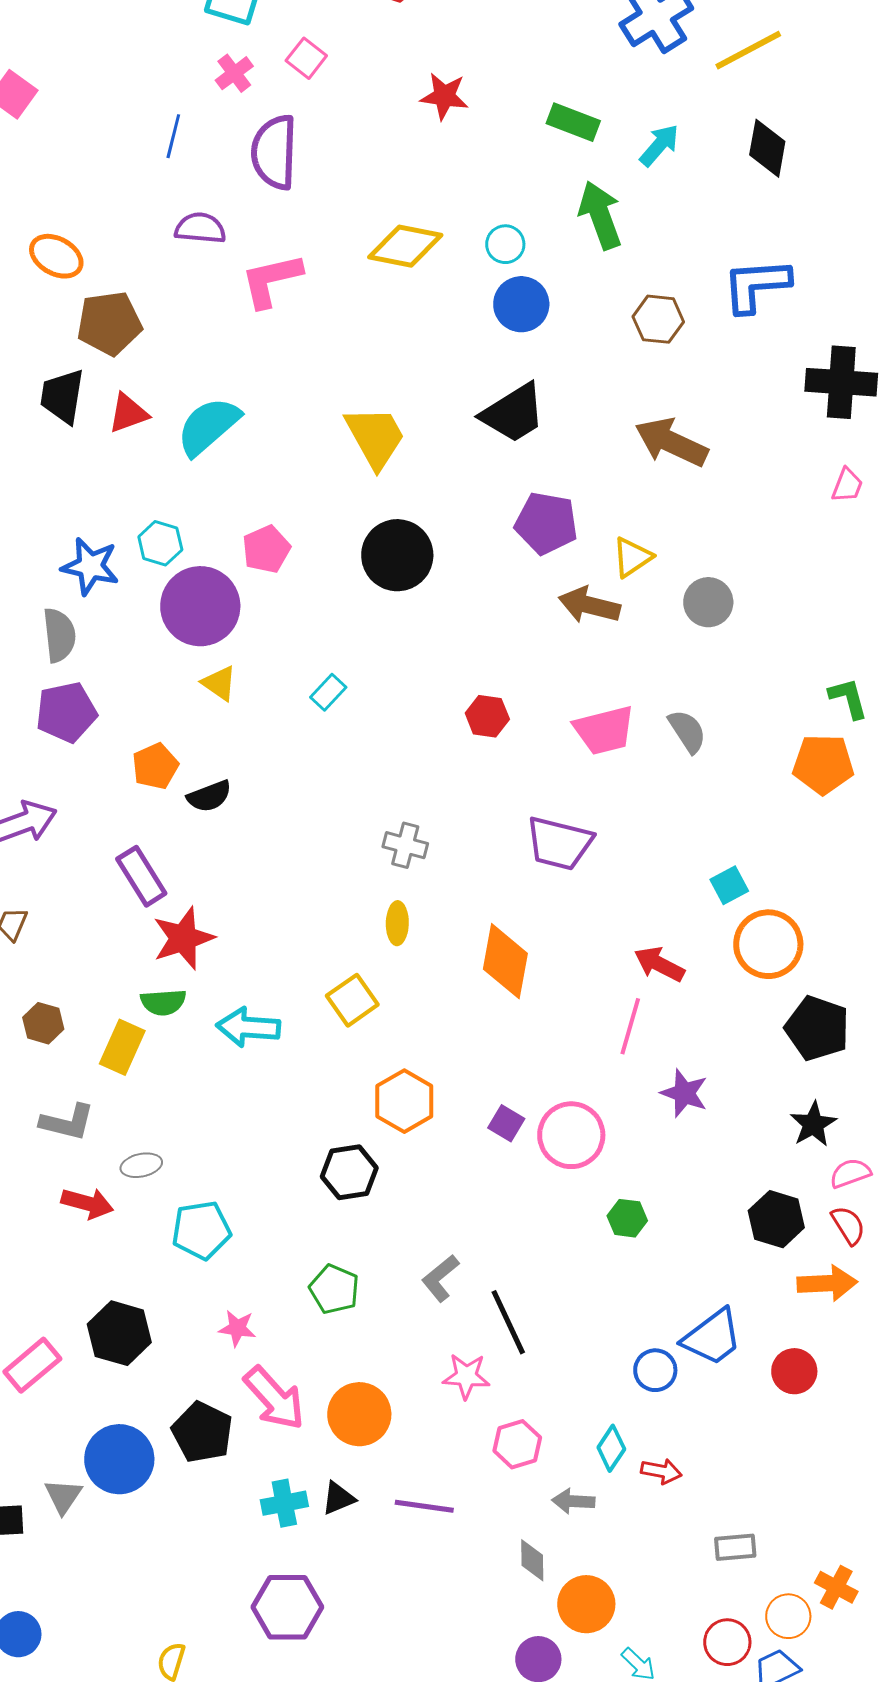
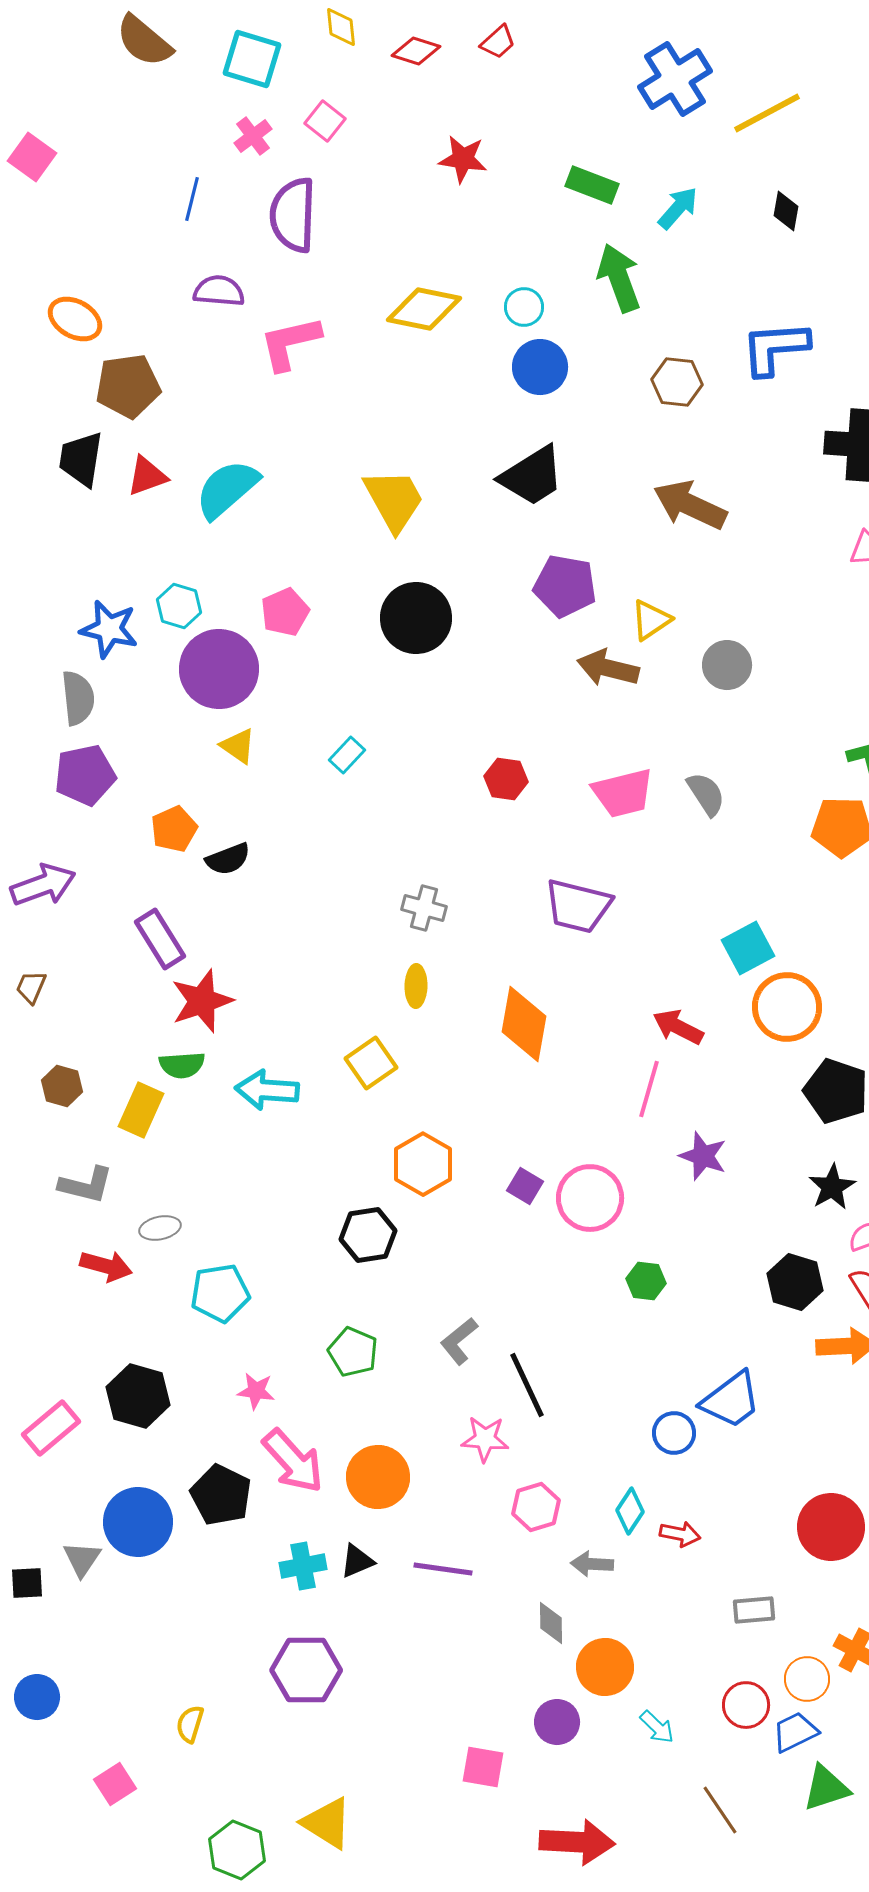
black diamond: (767, 148) -> (786, 211), size x0.7
cyan square: (729, 885) -> (748, 948), size x1.4
red circle: (794, 1371) -> (831, 1527), moved, size x1.5

